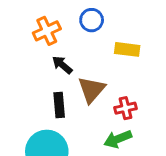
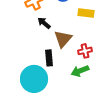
black rectangle: (59, 105) -> (49, 58), moved

